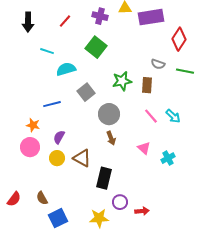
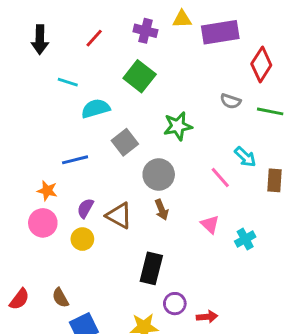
brown rectangle: (147, 85) -> (275, 180), moved
cyan arrow: (173, 116) -> (245, 157), moved
brown triangle: (82, 158) -> (119, 216), moved

